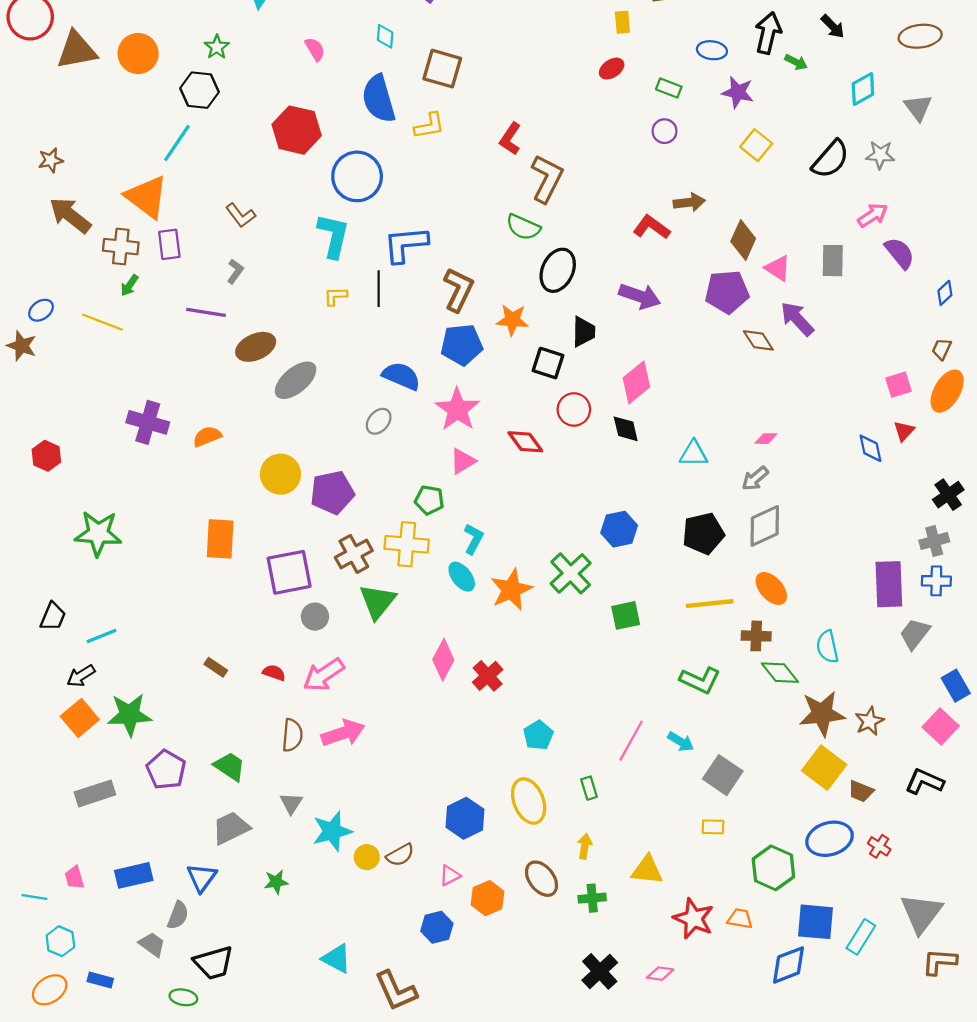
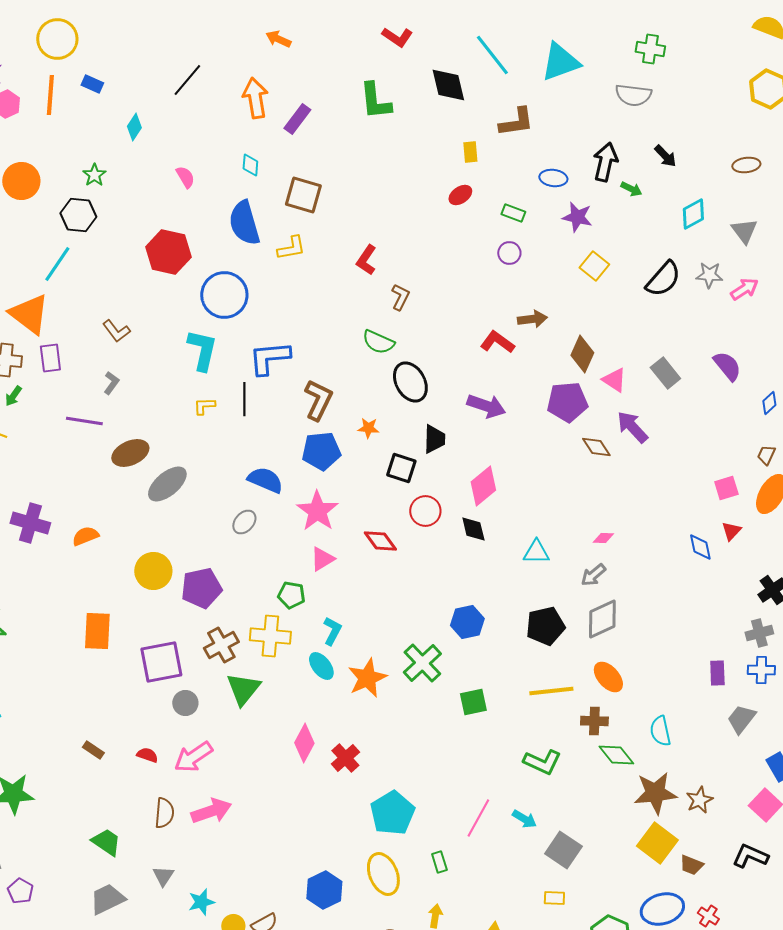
brown ellipse: (920, 36) -> (746, 165), size x0.7
brown L-shape: (547, 179) -> (400, 297), size x0.6
pink arrow: (873, 215) -> (744, 289), moved
gray rectangle: (833, 261) -> (665, 373), turned -40
black ellipse: (558, 270) -> (410, 382), turned -54
orange star: (512, 320) -> (368, 428), size x0.7
purple rectangle: (889, 584) -> (717, 673), size x0.6
cyan pentagon: (538, 735) -> (392, 813), size x1.6
purple pentagon: (166, 770) -> (20, 891), moved, size x0.7
cyan star: (332, 831) -> (201, 902), size x0.7

